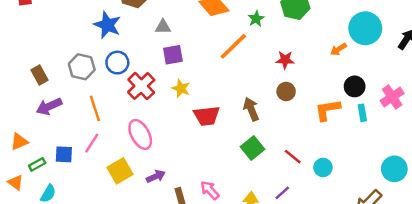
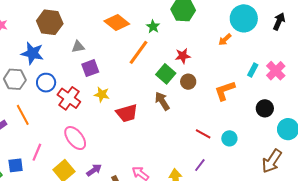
gray hexagon: (82, 67) -> (15, 79), moved
black circle: (355, 86) -> (265, 108), moved
orange line: (95, 108) -> (23, 115), moved
cyan rectangle: (362, 113) -> (253, 70), moved, turned 48
green square: (253, 148) -> (166, 74), moved

